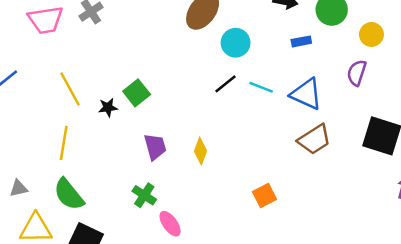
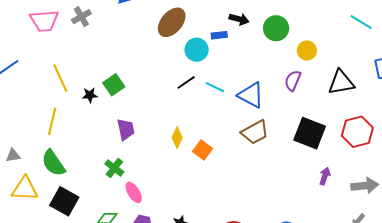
blue rectangle: (301, 41) -> (219, 35), moved
yellow diamond: (201, 151) -> (177, 138), moved
orange square: (264, 195) -> (202, 150), moved, turned -30

